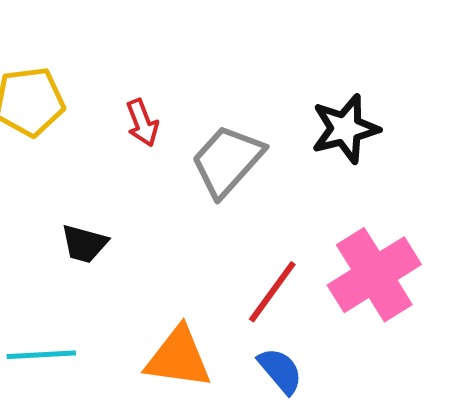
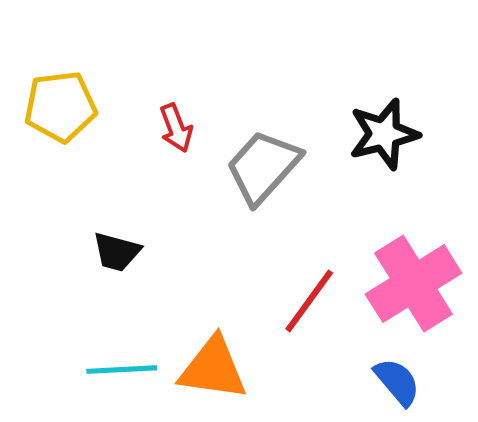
cyan line: (41, 355) -> (122, 370), moved
blue semicircle: (280, 371) -> (397, 382), moved

